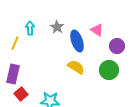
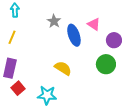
cyan arrow: (30, 28) -> (15, 10), moved
yellow semicircle: (76, 67) -> (63, 68), moved

